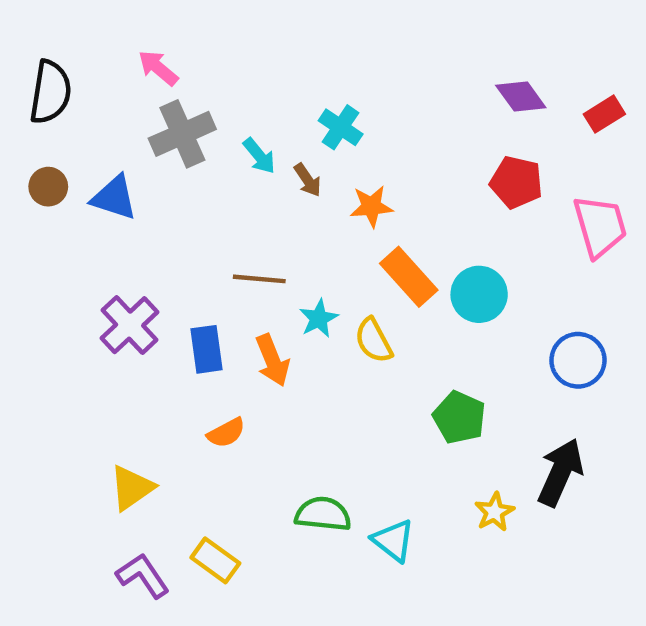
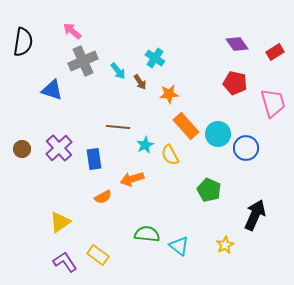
brown circle: (48, 187) -> (22, 149), moved
orange arrow: (272, 360) -> (132, 179), moved, turned 95
blue circle: (578, 360) -> (246, 148), moved
yellow star: (494, 512) -> (225, 245), moved

